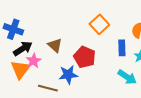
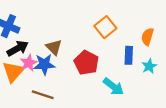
blue star: (68, 75) -> (44, 64), moved
cyan arrow: (127, 77) -> (113, 87), moved

